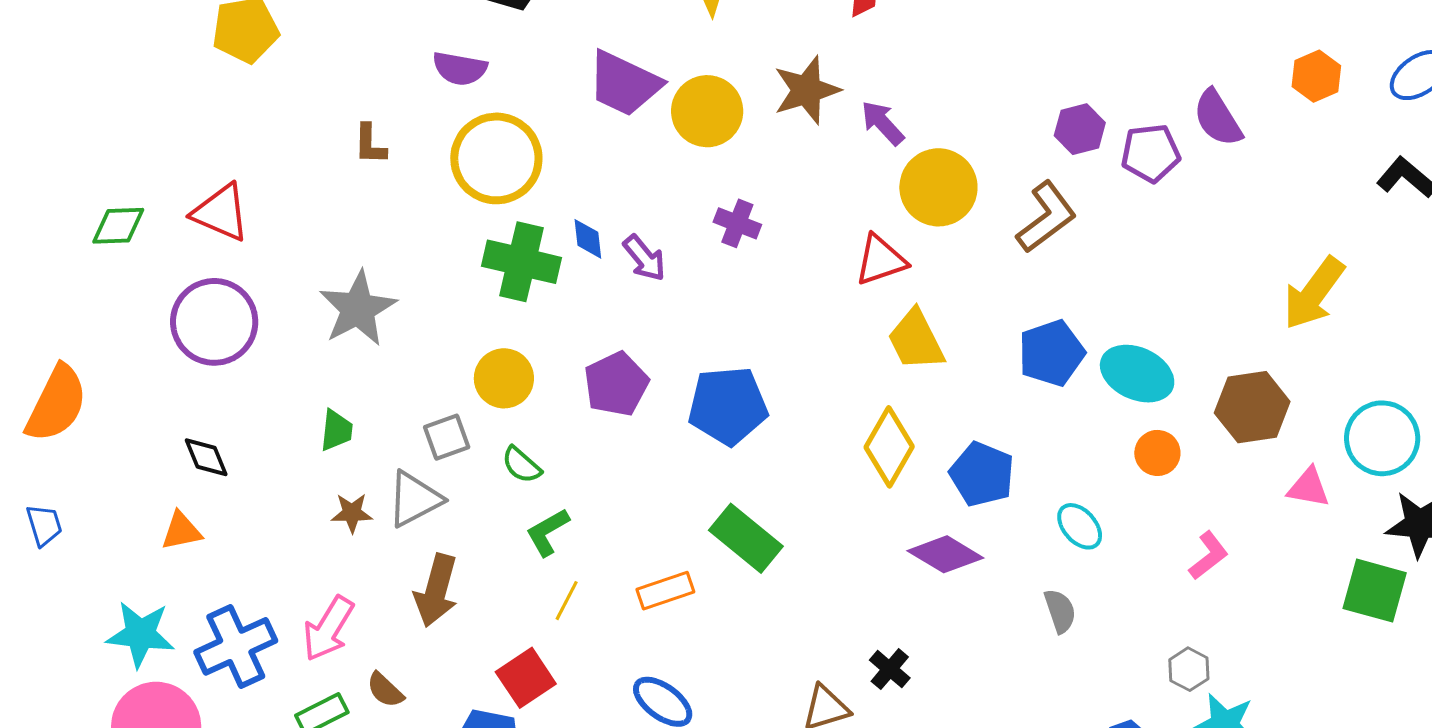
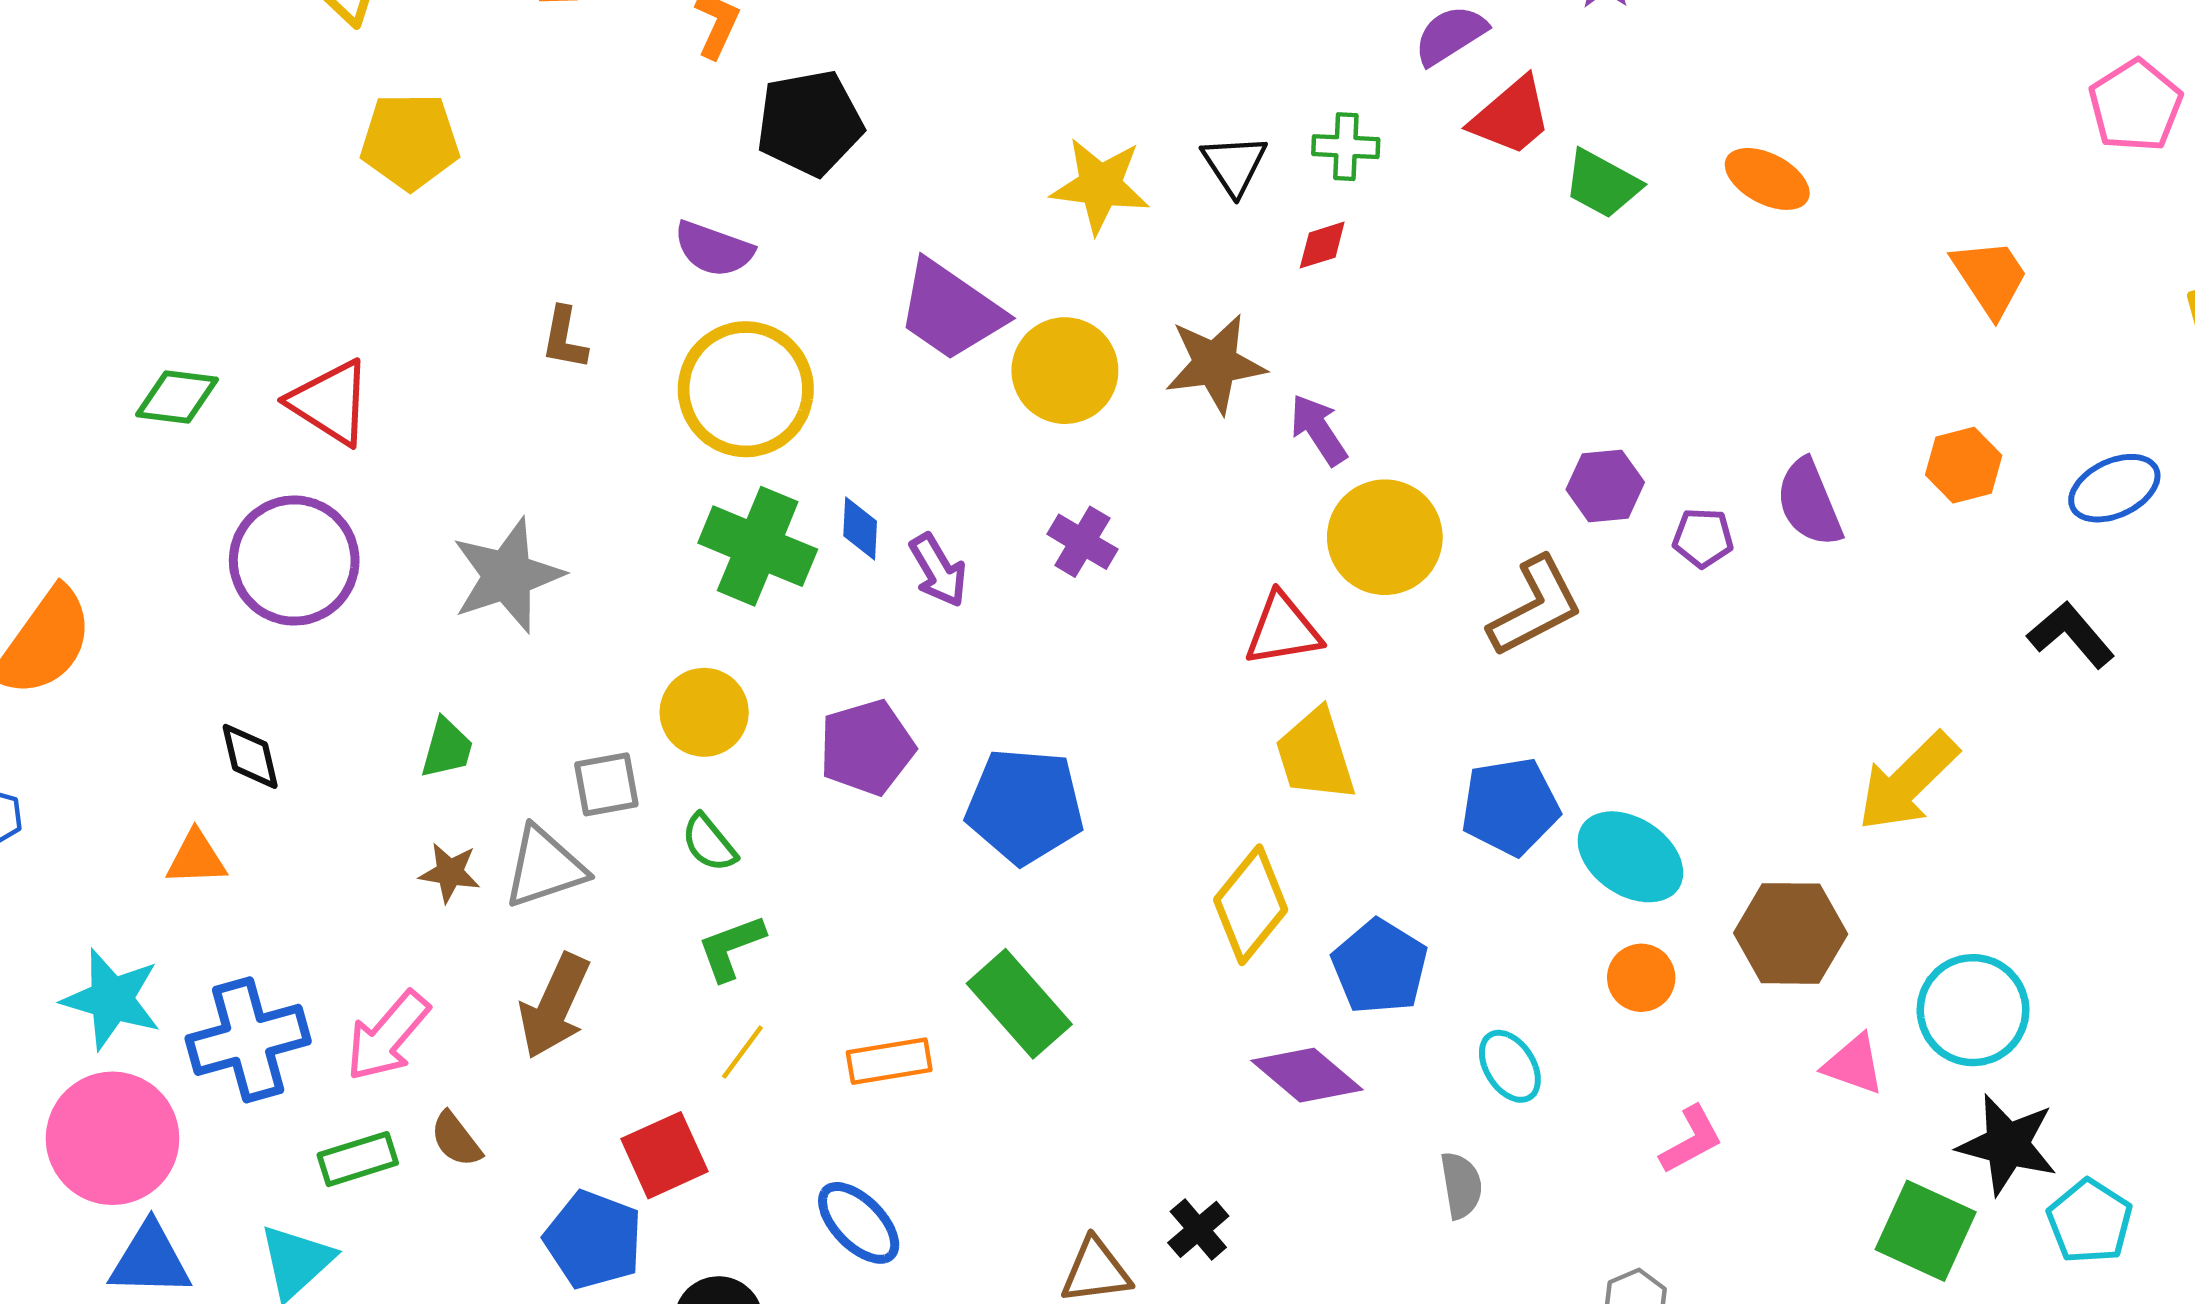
purple pentagon: (1151, 153) -> (1703, 538), size x0.7

